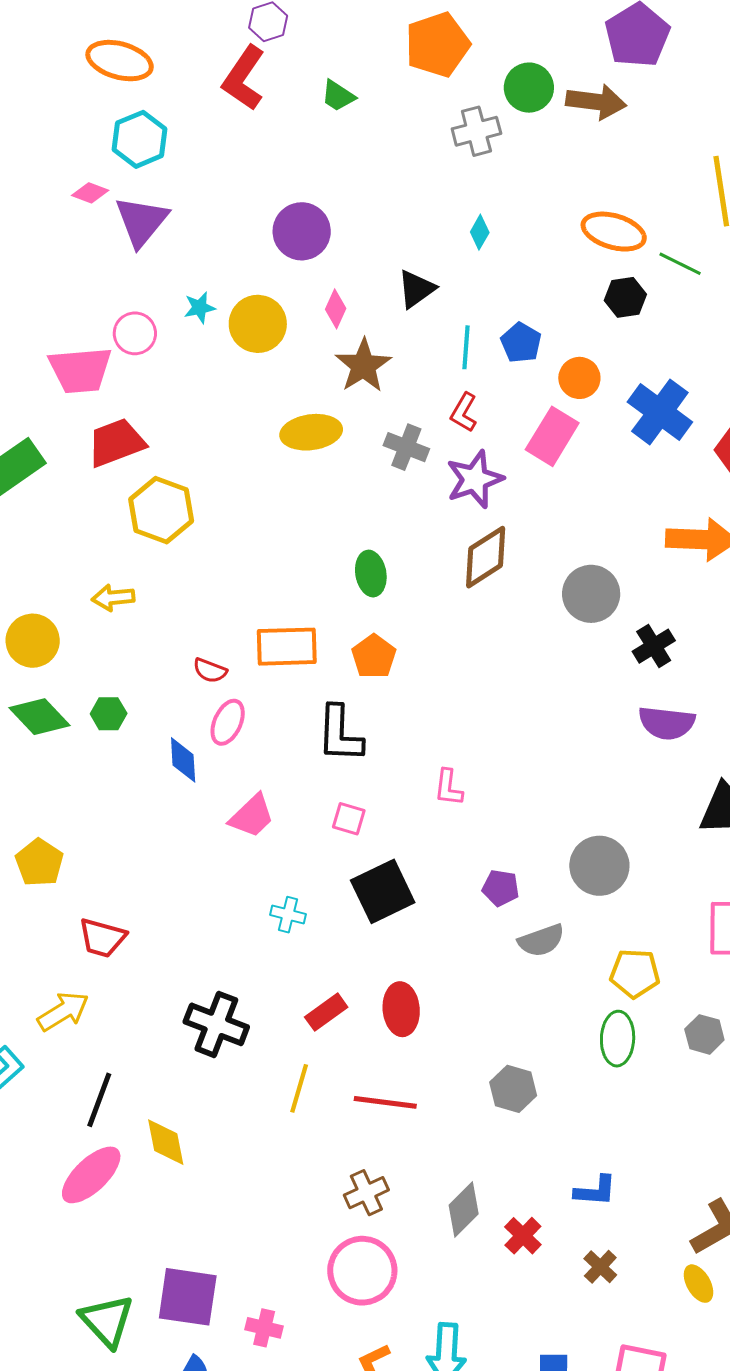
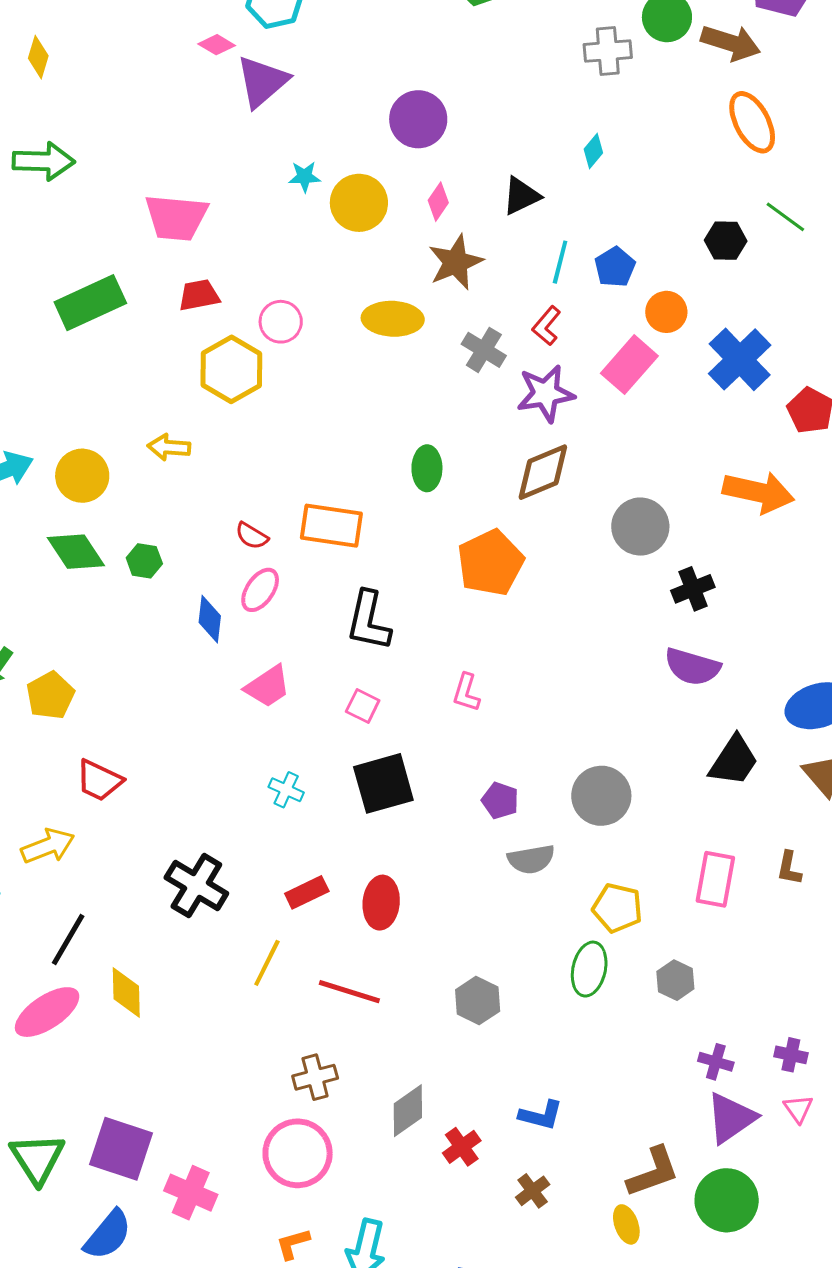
orange ellipse: (614, 232) -> (752, 122), moved, turned 36
pink circle: (135, 333) -> (281, 322), moved
red trapezoid: (116, 443) -> (199, 295), size x0.7
orange pentagon: (374, 656) -> (490, 563), moved, size x1.5
pink cross: (264, 1328) -> (191, 1193), size x1.4

